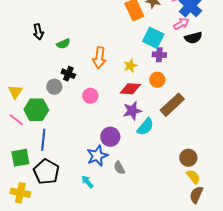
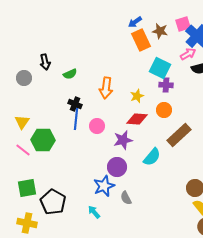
gray circle: (54, 87) -> (24, 78), moved
purple star: (132, 111) -> (123, 140), moved
blue line: (43, 140) -> (76, 119), moved

